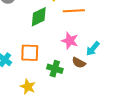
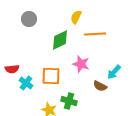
pink star: (70, 41) -> (81, 64), moved
green cross: (55, 69) -> (69, 101), moved

